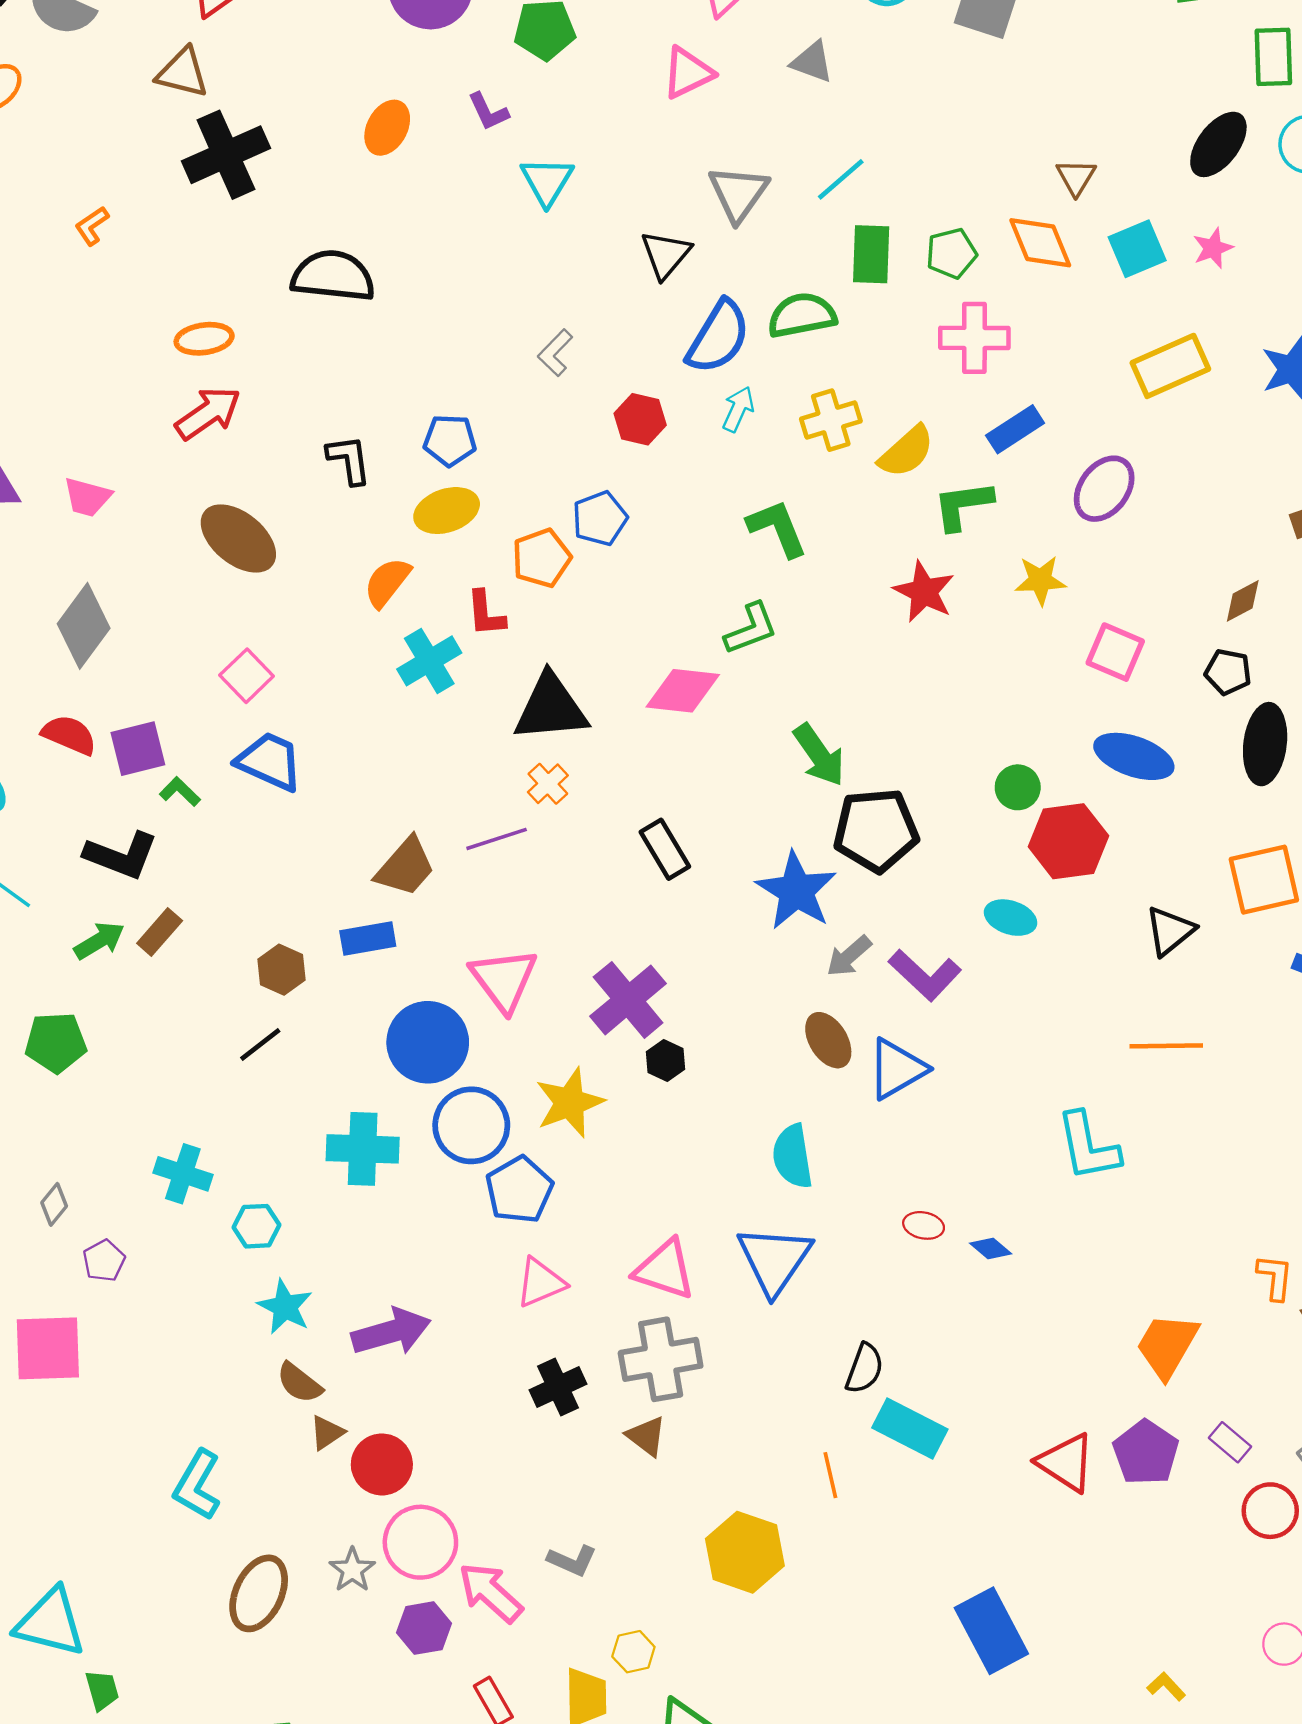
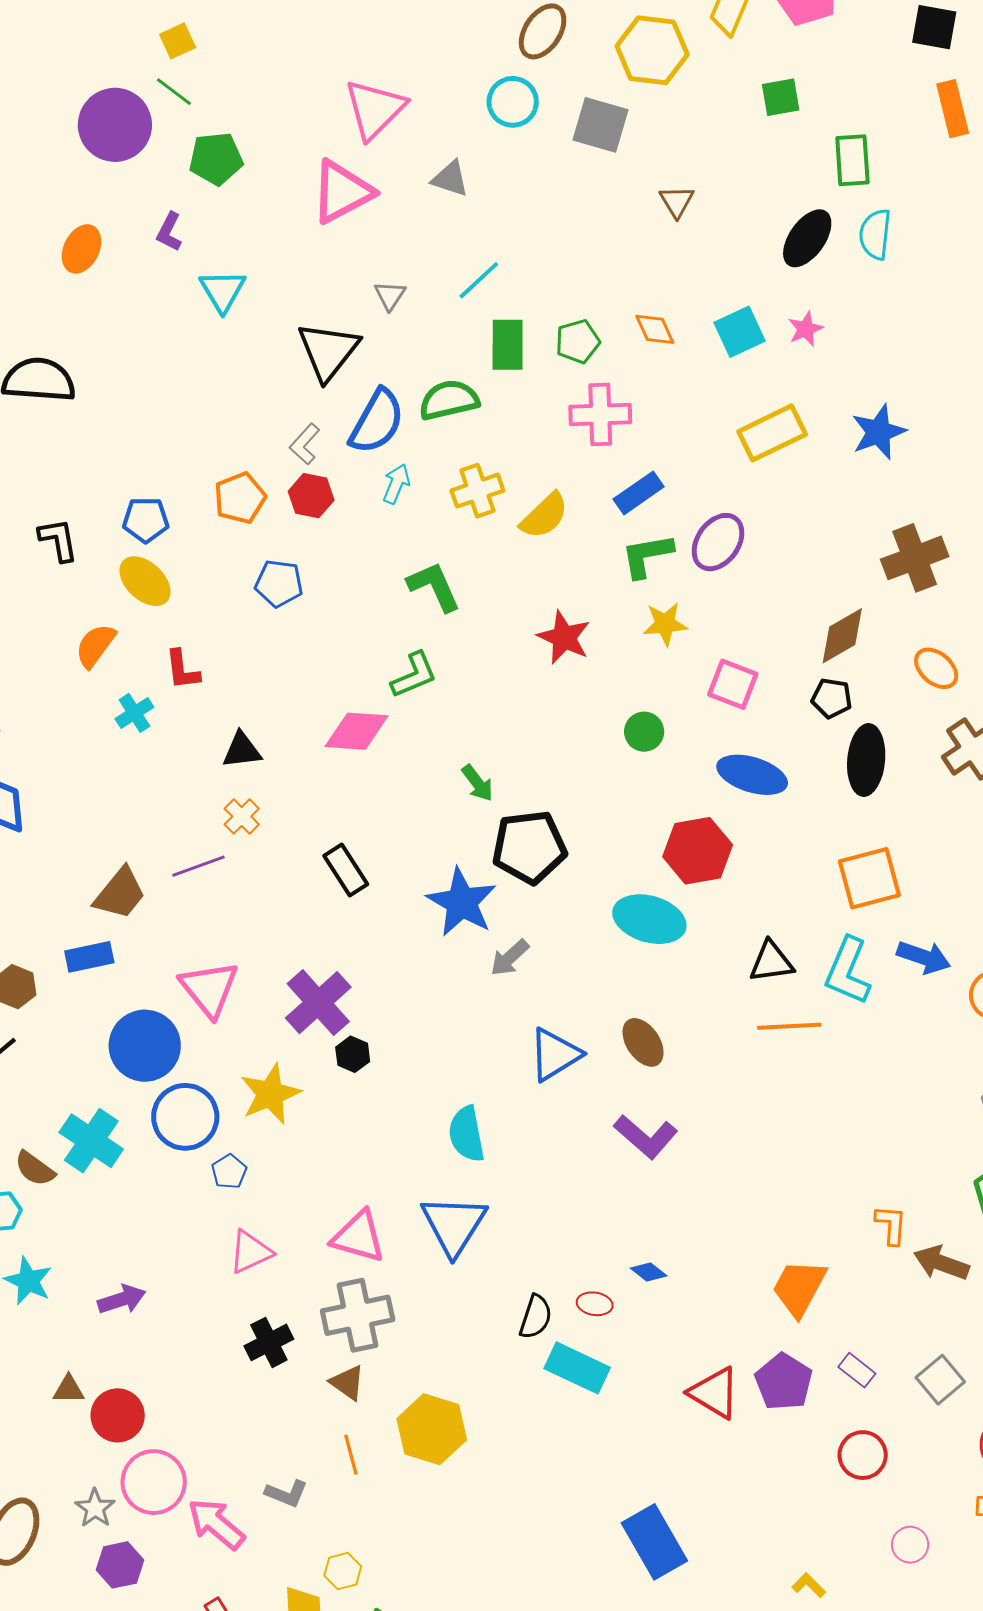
pink triangle: (688, 73) -> (342, 192), size x1.4
purple L-shape: (488, 112) -> (169, 232), turned 54
brown triangle: (1076, 177) -> (677, 201), moved
gray triangle: (738, 193) -> (390, 295), size x0.6
orange diamond: (1040, 243) -> (655, 329), size x0.7
black triangle: (666, 254) -> (328, 351), size x1.4
gray L-shape: (555, 353) -> (305, 444), moved
green L-shape: (963, 505) -> (647, 555), moved
yellow ellipse: (447, 511) -> (145, 581), turned 64
blue pentagon: (600, 518) -> (279, 583), turned 30
orange pentagon: (542, 558) -> (240, 498), moved
brown diamond: (1243, 601) -> (842, 636), size x1.5
cyan cross: (429, 661) -> (134, 713), size x0.7
black triangle: (551, 708) -> (242, 750), size x0.6
green arrow: (819, 755) -> (477, 783), size x0.7
green circle: (1018, 787) -> (644, 732), moved
cyan ellipse: (1011, 918) -> (649, 919), size x1.6
black triangle: (1170, 931) -> (771, 962), moved, turned 33
purple L-shape: (925, 975) -> (646, 1137), moved
brown ellipse: (828, 1040) -> (643, 1042), moved
cyan L-shape: (1088, 1146) -> (848, 971), moved, turned 36
cyan cross: (363, 1149) -> (91, 1141), turned 34
blue pentagon: (519, 1190) -> (229, 1172), size x0.6
red ellipse: (924, 1225) -> (595, 1304), moved
blue diamond: (991, 1248) -> (649, 1272), moved
purple arrow: (391, 1332) -> (122, 1299), size x0.7
brown semicircle: (299, 1383) -> (35, 1169), moved
brown triangle: (327, 1433) -> (69, 1389), turned 36
orange line: (830, 1475) -> (351, 1455), moved
red circle: (1270, 1511) -> (863, 1455), moved
yellow hexagon: (745, 1552) -> (432, 1429), moved
purple hexagon: (424, 1628) -> (120, 1565), moved

